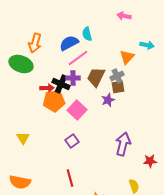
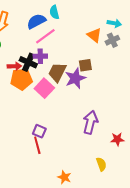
orange triangle: (127, 57) -> (94, 35), turned -35
gray cross: (117, 76) -> (112, 40), moved
brown trapezoid: (96, 77) -> (57, 72), moved
purple star: (108, 100) -> (75, 78), size x1.5
purple square: (72, 141) -> (39, 131), moved, turned -32
red line: (70, 178) -> (37, 145), moved

